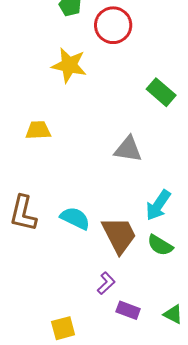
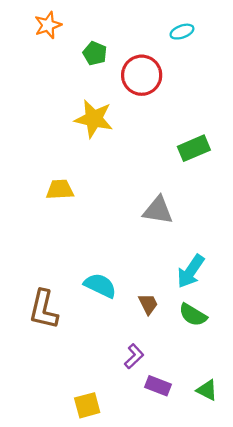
green rectangle: (161, 92) -> (194, 148), turned -64
brown L-shape: (23, 213) -> (44, 309), moved
brown trapezoid: (119, 235) -> (148, 304), size x0.5

